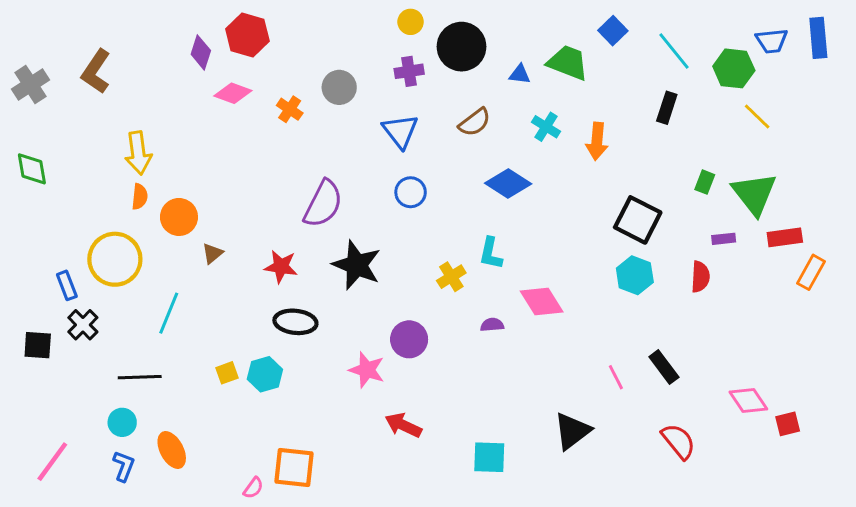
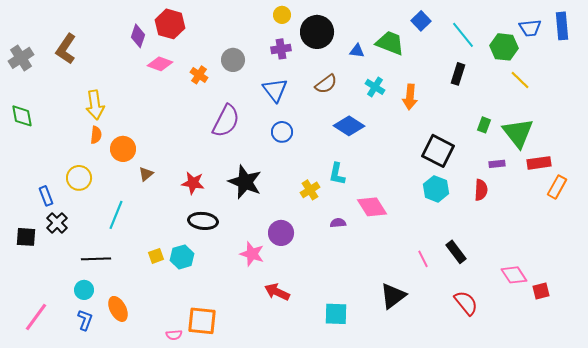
purple semicircle: (323, 204) -> (226, 121), moved
yellow circle: (115, 259) -> (79, 178), size x0.7
pink semicircle: (253, 488) -> (174, 335), turned 49

